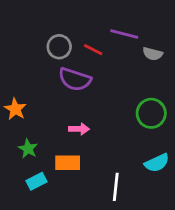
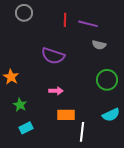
gray circle: (59, 47) -> (24, 13), moved
red line: (93, 50) -> (65, 20), moved, turned 64
gray semicircle: (153, 54) -> (99, 45), moved
orange rectangle: (68, 163) -> (66, 115), moved

